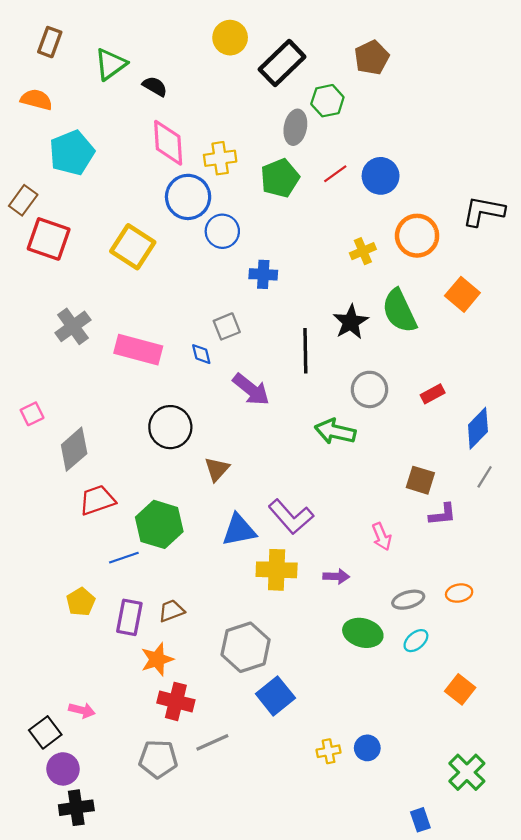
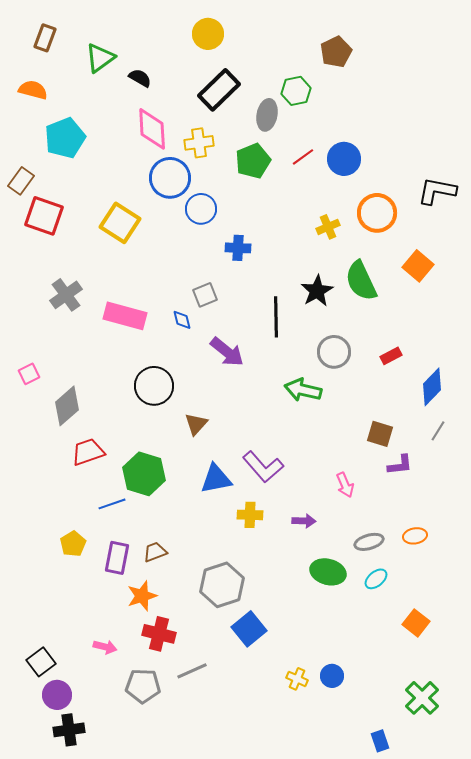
black rectangle: (282, 63) -> (219, 90), moved
yellow cross: (277, 570) -> (250, 515), size x0.7
pink arrow: (82, 710) -> (105, 647), moved
yellow cross: (329, 751) -> (297, 679), turned 35

